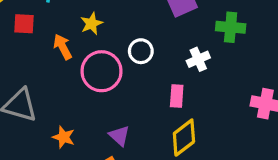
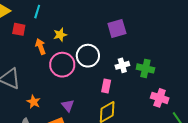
green cross: (231, 27) -> (145, 68), moved
white circle: (141, 51) -> (88, 56), size x1.5

